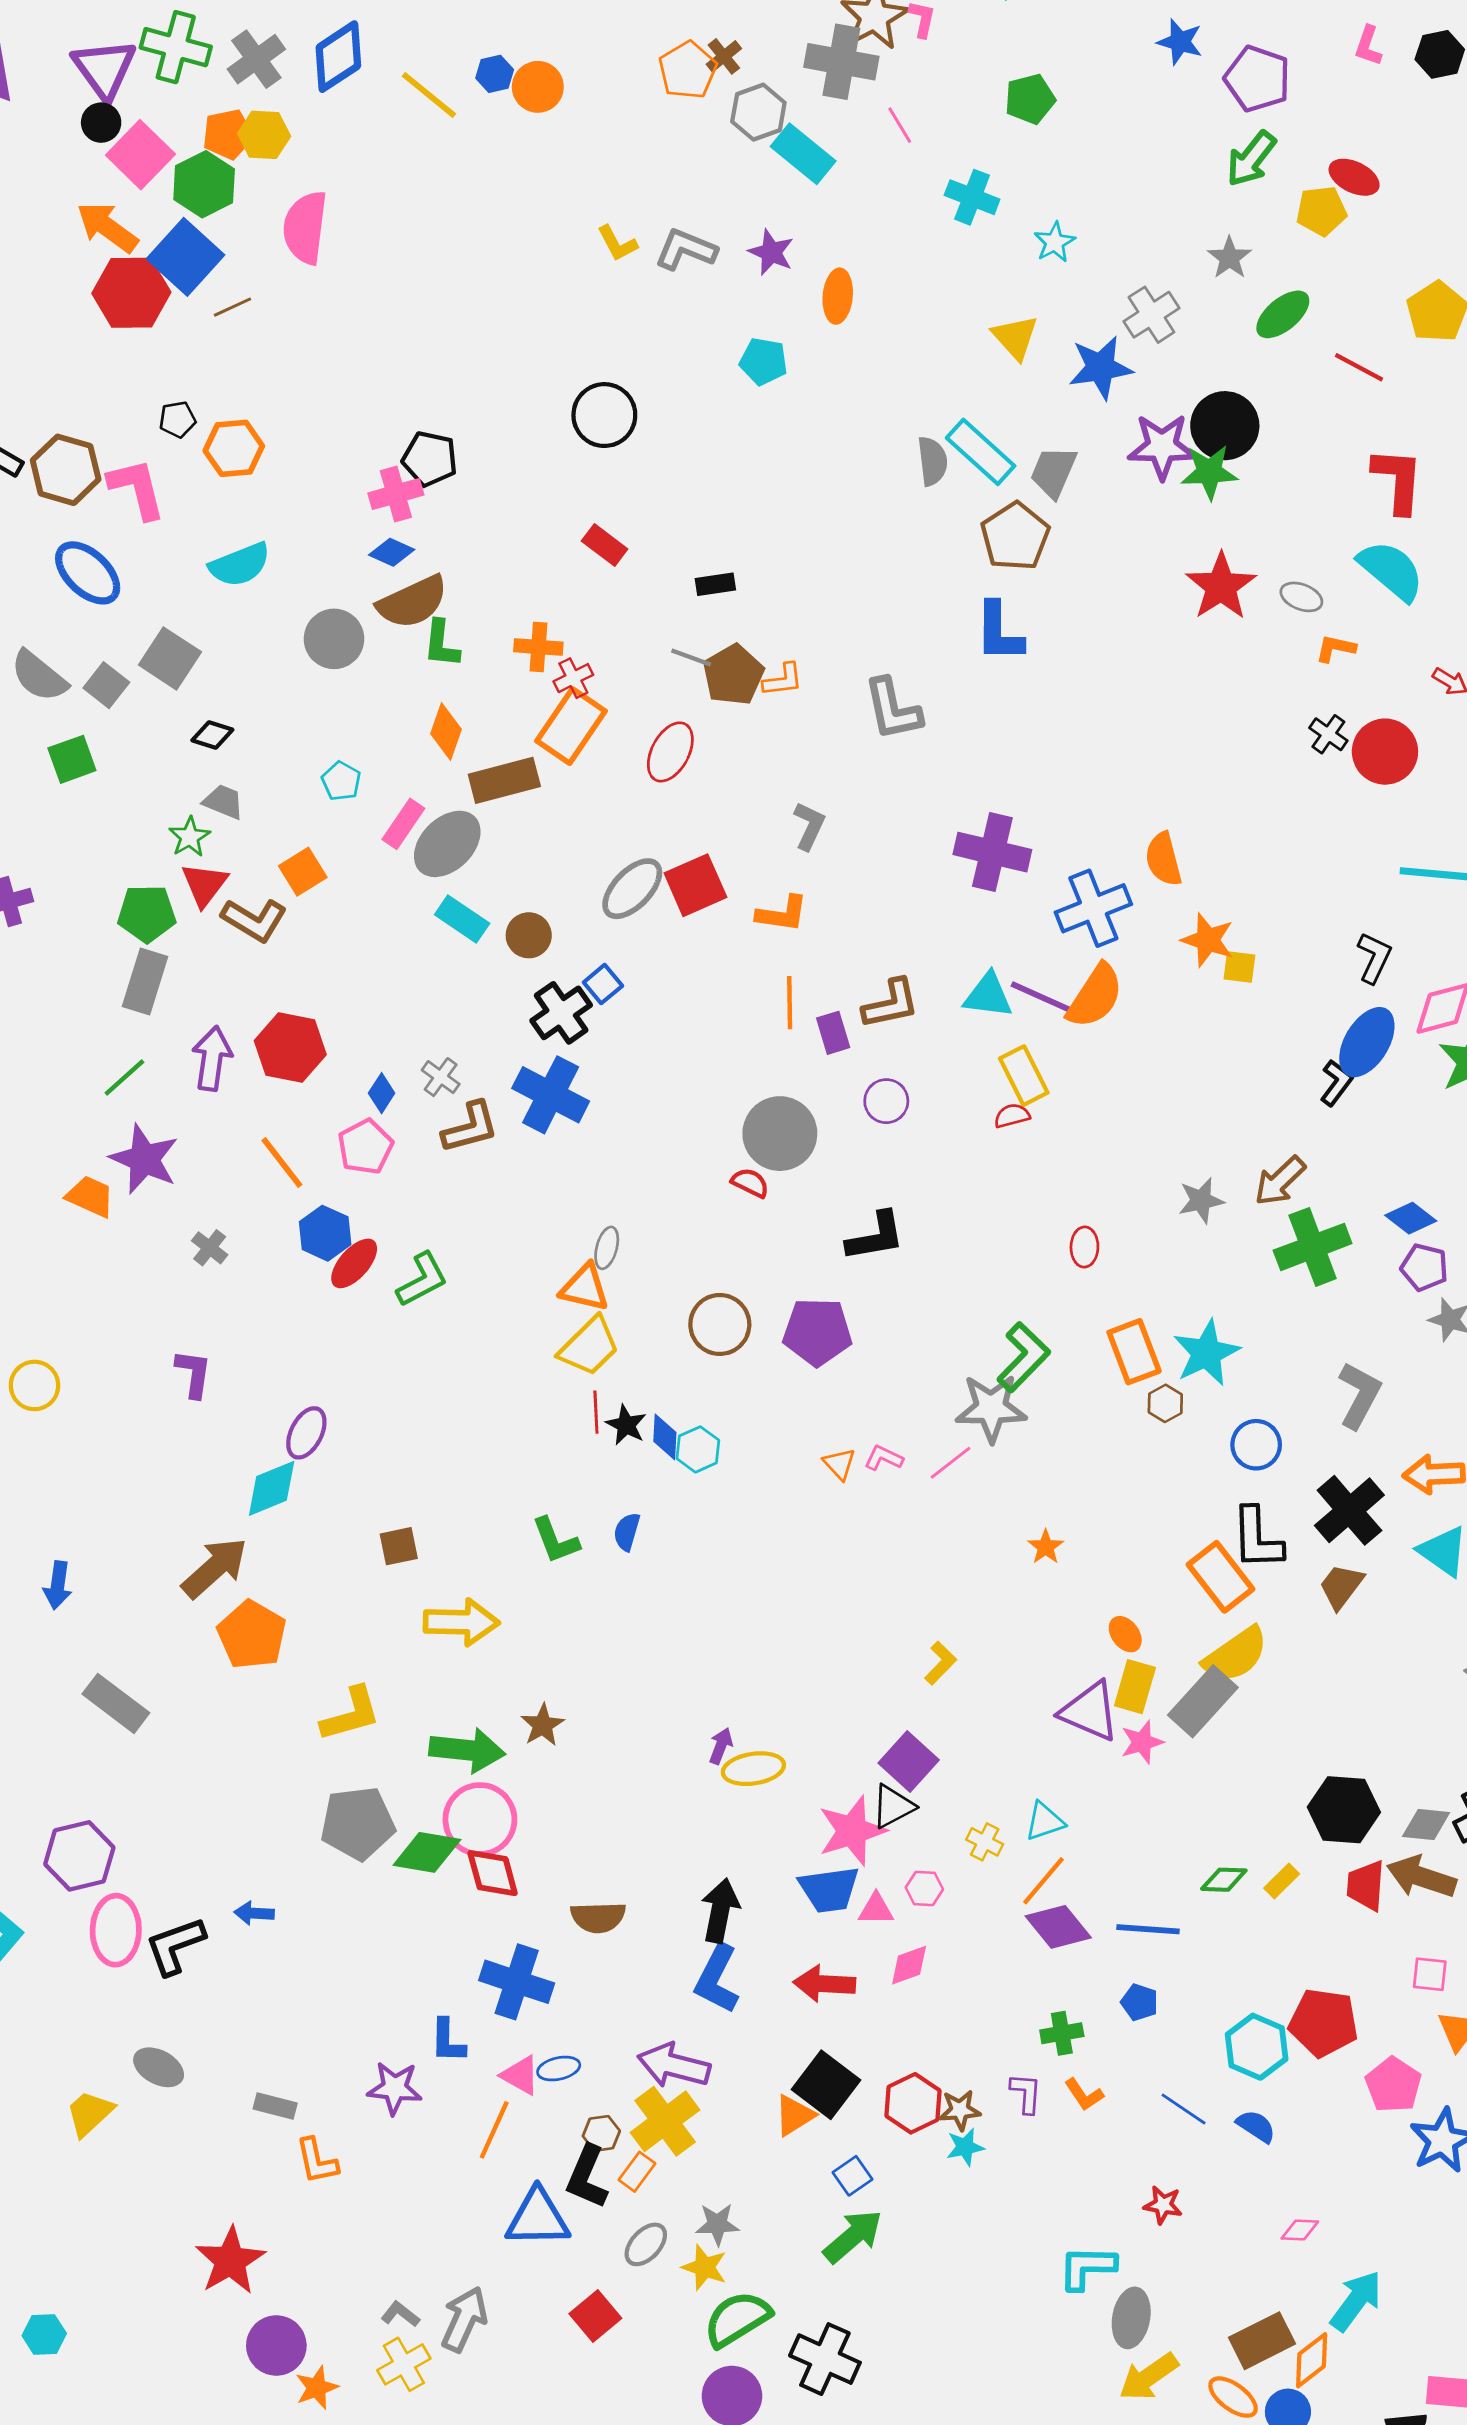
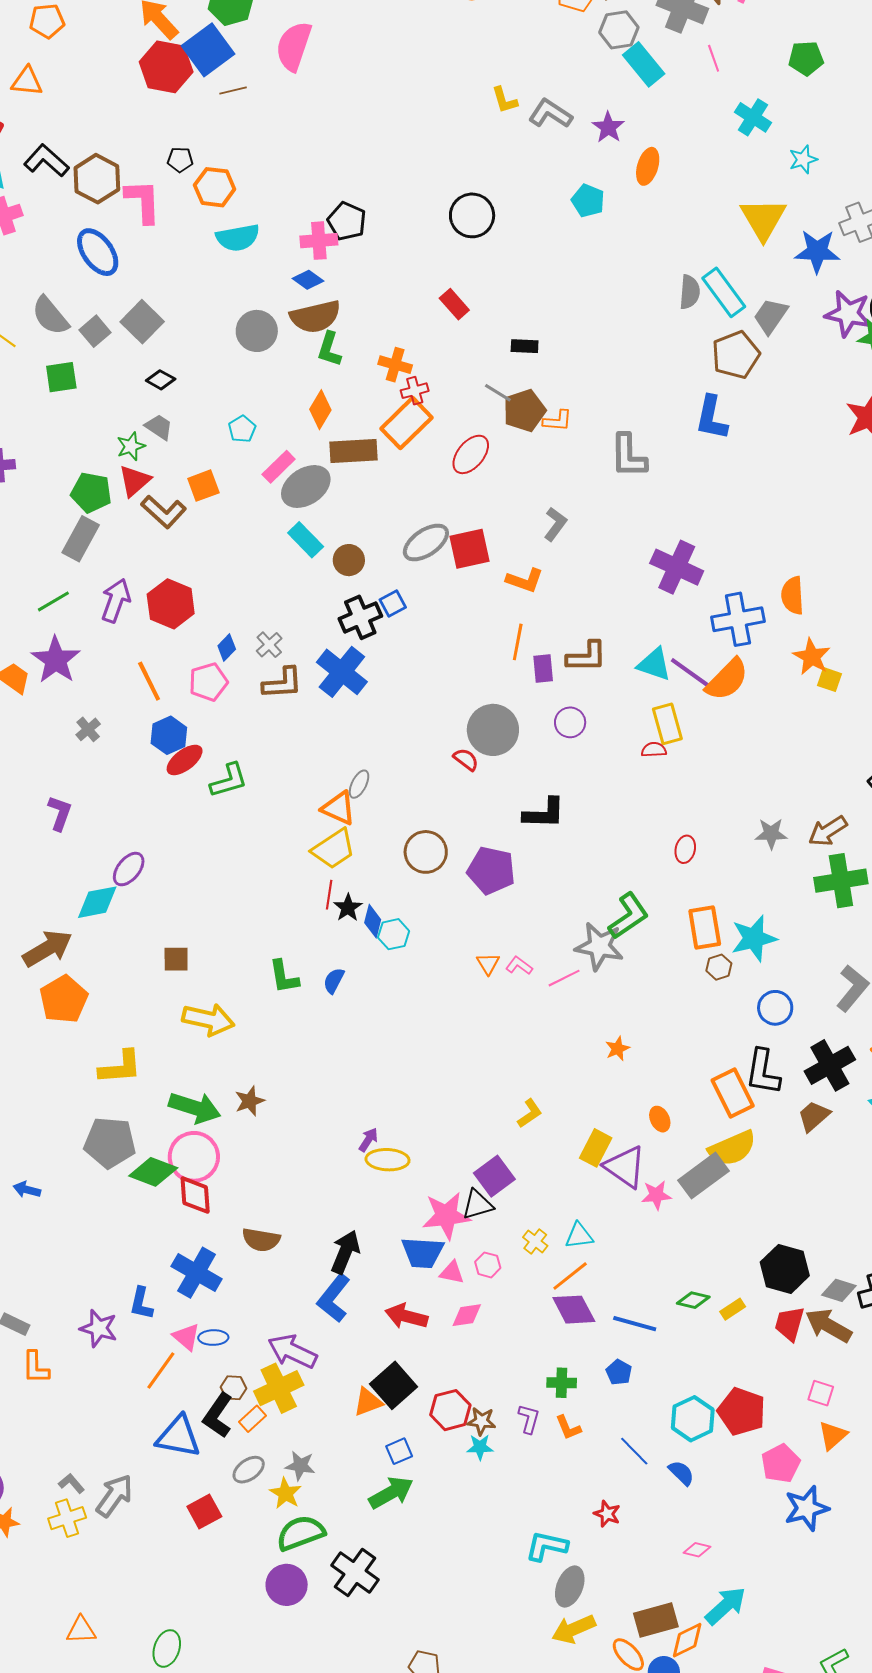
yellow triangle: (1015, 337) -> (763, 219), size x1.4
cyan semicircle: (240, 565) -> (238, 238), moved
yellow rectangle: (1135, 1687) -> (596, 1148), moved

